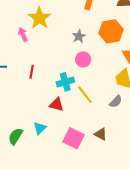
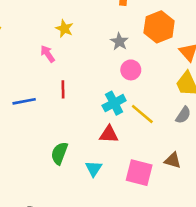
yellow star: (39, 18) -> (64, 29), size x0.6
red line: (32, 72) -> (63, 89), moved
green semicircle: (16, 136) -> (59, 153), moved

